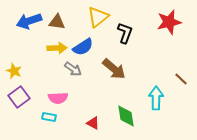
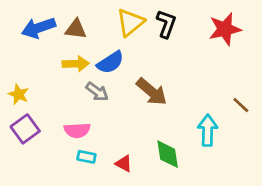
black L-shape: (125, 33) -> (166, 24), moved
cyan rectangle: (49, 117) -> (86, 157), moved

